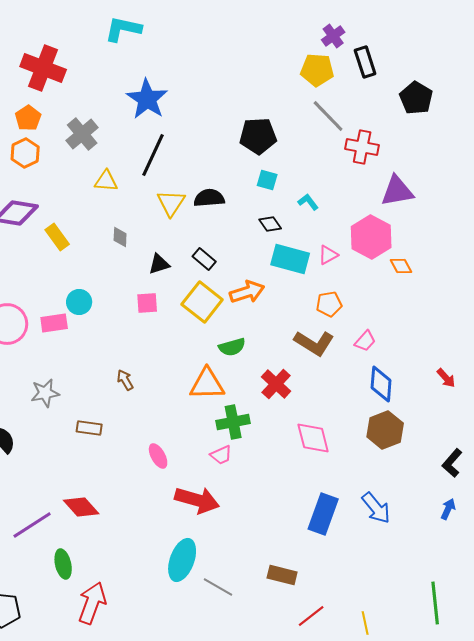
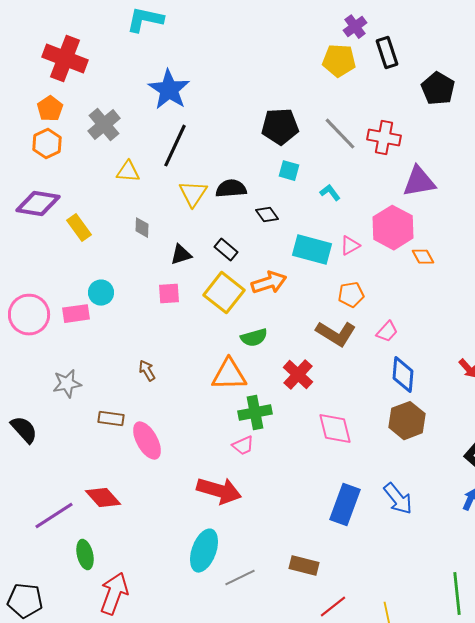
gray line: (328, 116) -> (340, 134), moved
black diamond: (270, 224) -> (267, 215), moved
pink ellipse: (158, 456) -> (147, 441), moved, size x1.5
gray line: (218, 587) -> (240, 578), turned -56

